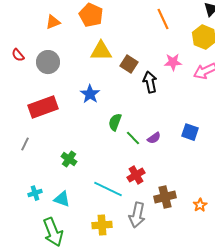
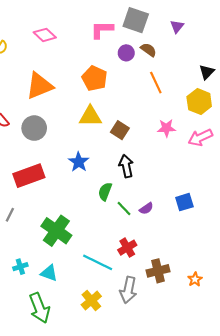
orange pentagon: (91, 15) -> (94, 78), moved
orange triangle: (53, 22) -> (39, 86), size x1.8
black arrow: (150, 82) -> (126, 166), moved
blue square: (190, 132) -> (184, 202), turned -36
green cross: (69, 159) -> (56, 231), size x1.8
yellow cross: (102, 225) -> (91, 300), turned -36

